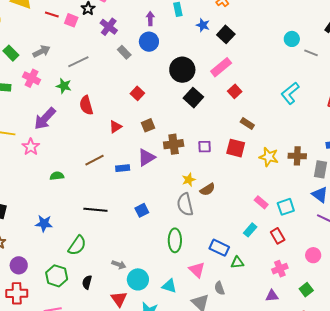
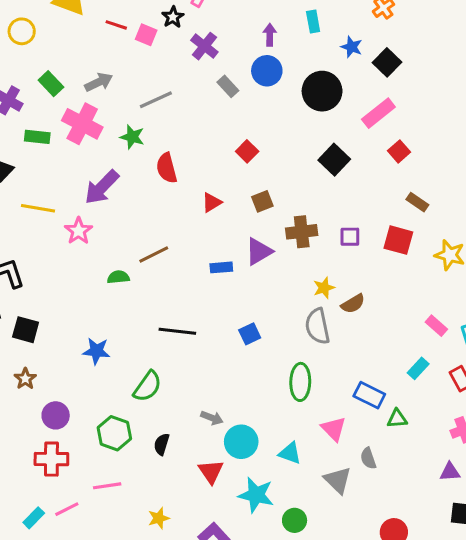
black circle: (182, 70) -> (322, 91), moved
pink cross: (32, 78) -> (82, 124), size x1.4
brown line: (95, 160) -> (154, 255), moved

